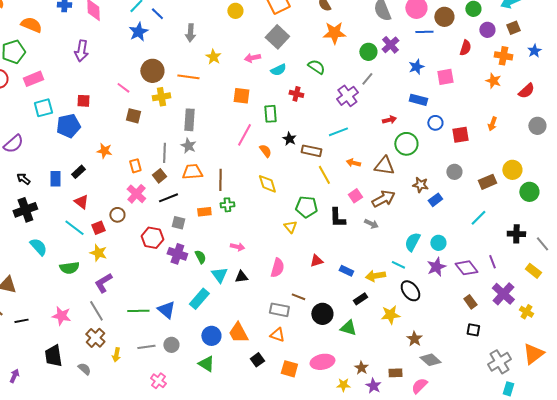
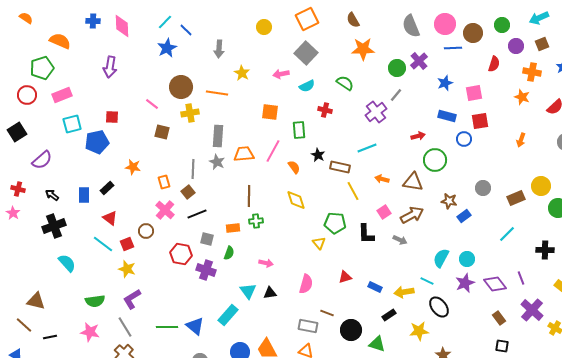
red square: (460, 135) -> (480, 121), moved
orange trapezoid: (192, 172) -> (244, 154), moved
green semicircle: (200, 257) -> (229, 253), moved, turned 48
green semicircle: (69, 268) -> (95, 301), moved

